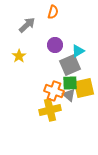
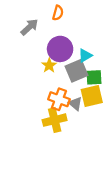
purple circle: (55, 45) -> (60, 49), size x1.5
yellow star: (19, 56) -> (49, 65), moved
green square: (70, 83) -> (94, 77), moved

